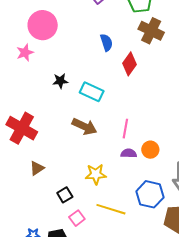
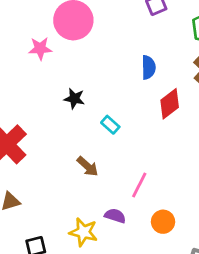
cyan rectangle: (92, 92) -> (110, 125), size x0.6
brown arrow: (84, 126) -> (88, 166), size x0.7
purple semicircle: (129, 153) -> (115, 216), moved

